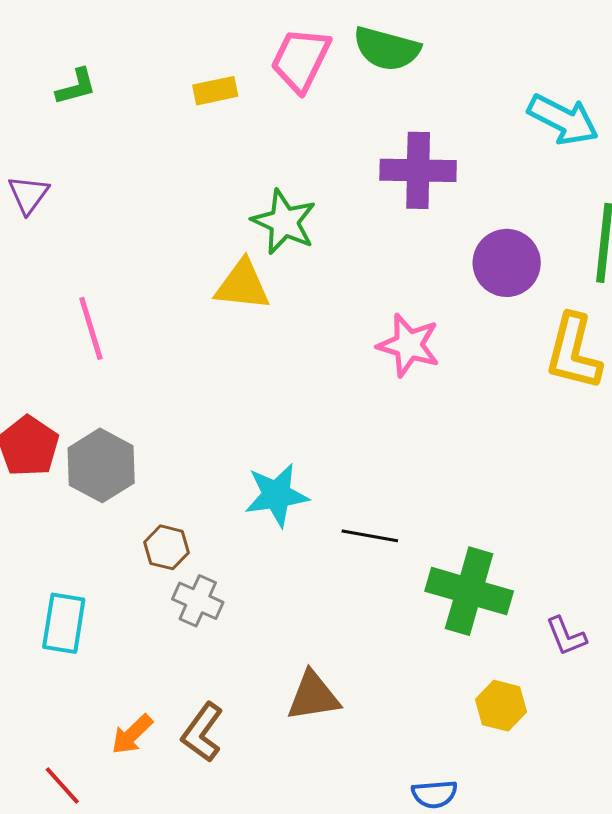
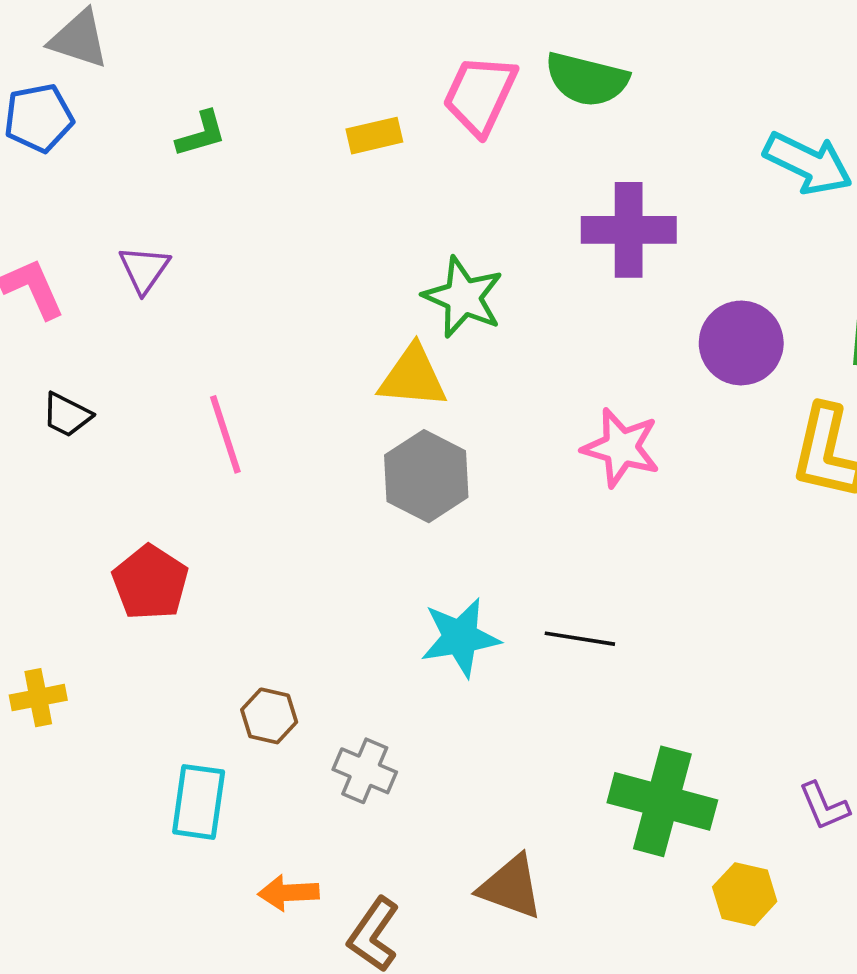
gray hexagon: (101, 465) -> (426, 476), moved
black line: (370, 536) -> (580, 639), moved
brown hexagon: (166, 547) -> (269, 716), moved
green cross: (469, 591) -> (662, 801), moved
brown triangle: (313, 696) -> (511, 887), turned 30
orange arrow: (132, 734) -> (289, 893), moved, turned 42

